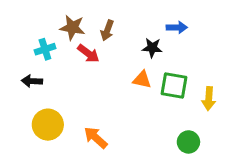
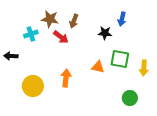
blue arrow: (177, 27) -> (122, 19), turned 104
orange triangle: (142, 80) -> (98, 67), moved
black arrow: (32, 81) -> (11, 56), moved
orange arrow: (96, 138) -> (66, 78), moved, turned 54

